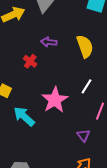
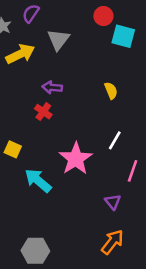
purple arrow: (49, 42) -> (52, 87), moved
yellow semicircle: (85, 46) -> (111, 91), size x0.6

